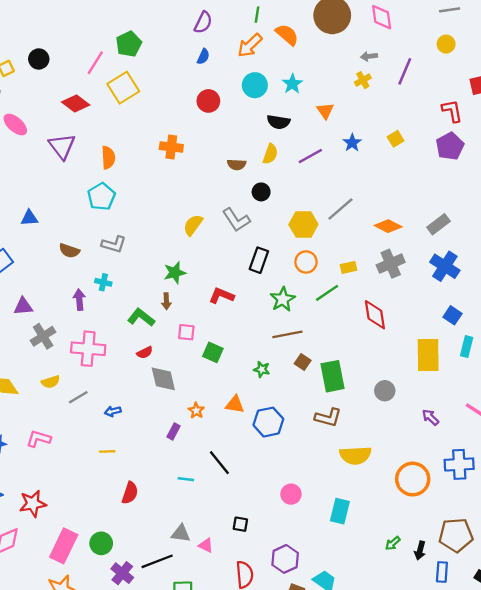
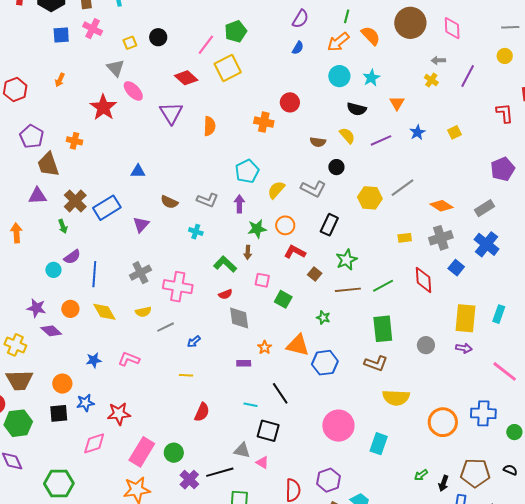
yellow cross: (363, 80) -> (431, 80), turned -32
red circle: (208, 101) -> (290, 102), moved
purple pentagon: (450, 146) -> (503, 169), moved
yellow semicircle: (270, 154) -> (347, 136), turned -66
cyan pentagon: (101, 197) -> (247, 171), moved
gray L-shape: (236, 220) -> (313, 189), turned -35
orange circle: (306, 262) -> (285, 225), moved
green line: (327, 293) -> (383, 286), moved
purple arrow: (79, 300) -> (239, 204), moved
purple triangle: (23, 306) -> (141, 225), moved, turned -48
blue square: (453, 315) -> (456, 268), moved
brown square: (303, 362) -> (315, 274), moved
orange triangle: (235, 404) -> (298, 345), size x1.4
blue arrow: (113, 411) -> (194, 342), turned -32
purple arrow: (430, 417) -> (464, 348), moved, turned 140
purple rectangle: (173, 431) -> (244, 363), turned 56
pink circle: (291, 494) -> (338, 426), size x1.8
black square: (240, 524) -> (268, 431), moved, size x1.6

